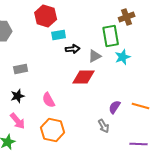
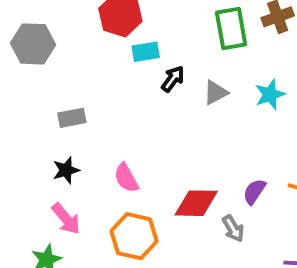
green rectangle: (111, 36) -> (231, 28), moved
black arrow: (73, 49) -> (173, 79), turned -48
red diamond: (84, 77) -> (196, 203), moved

